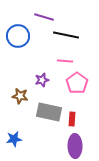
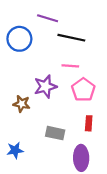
purple star: (42, 80) -> (45, 86), size x1.5
gray rectangle: (49, 112) -> (55, 133), moved, size x0.7
red rectangle: (72, 119) -> (89, 123), moved

